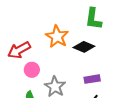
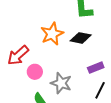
orange star: (57, 37) -> (52, 34), turned 30

